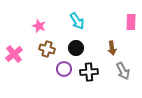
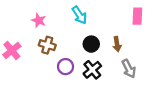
black circle: (76, 48) -> (91, 44), moved
black cross: (89, 72) -> (92, 70), turned -36

